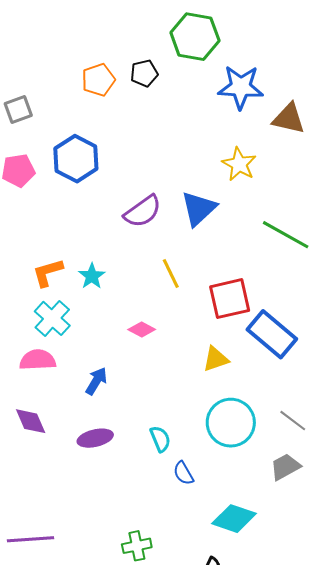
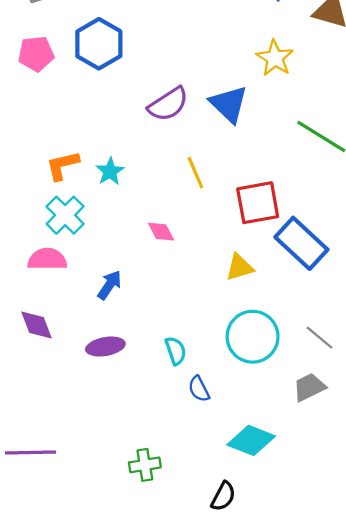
blue triangle: (199, 209) -> (229, 104), turned -36
pink diamond: (142, 329) -> (161, 232), turned 32

